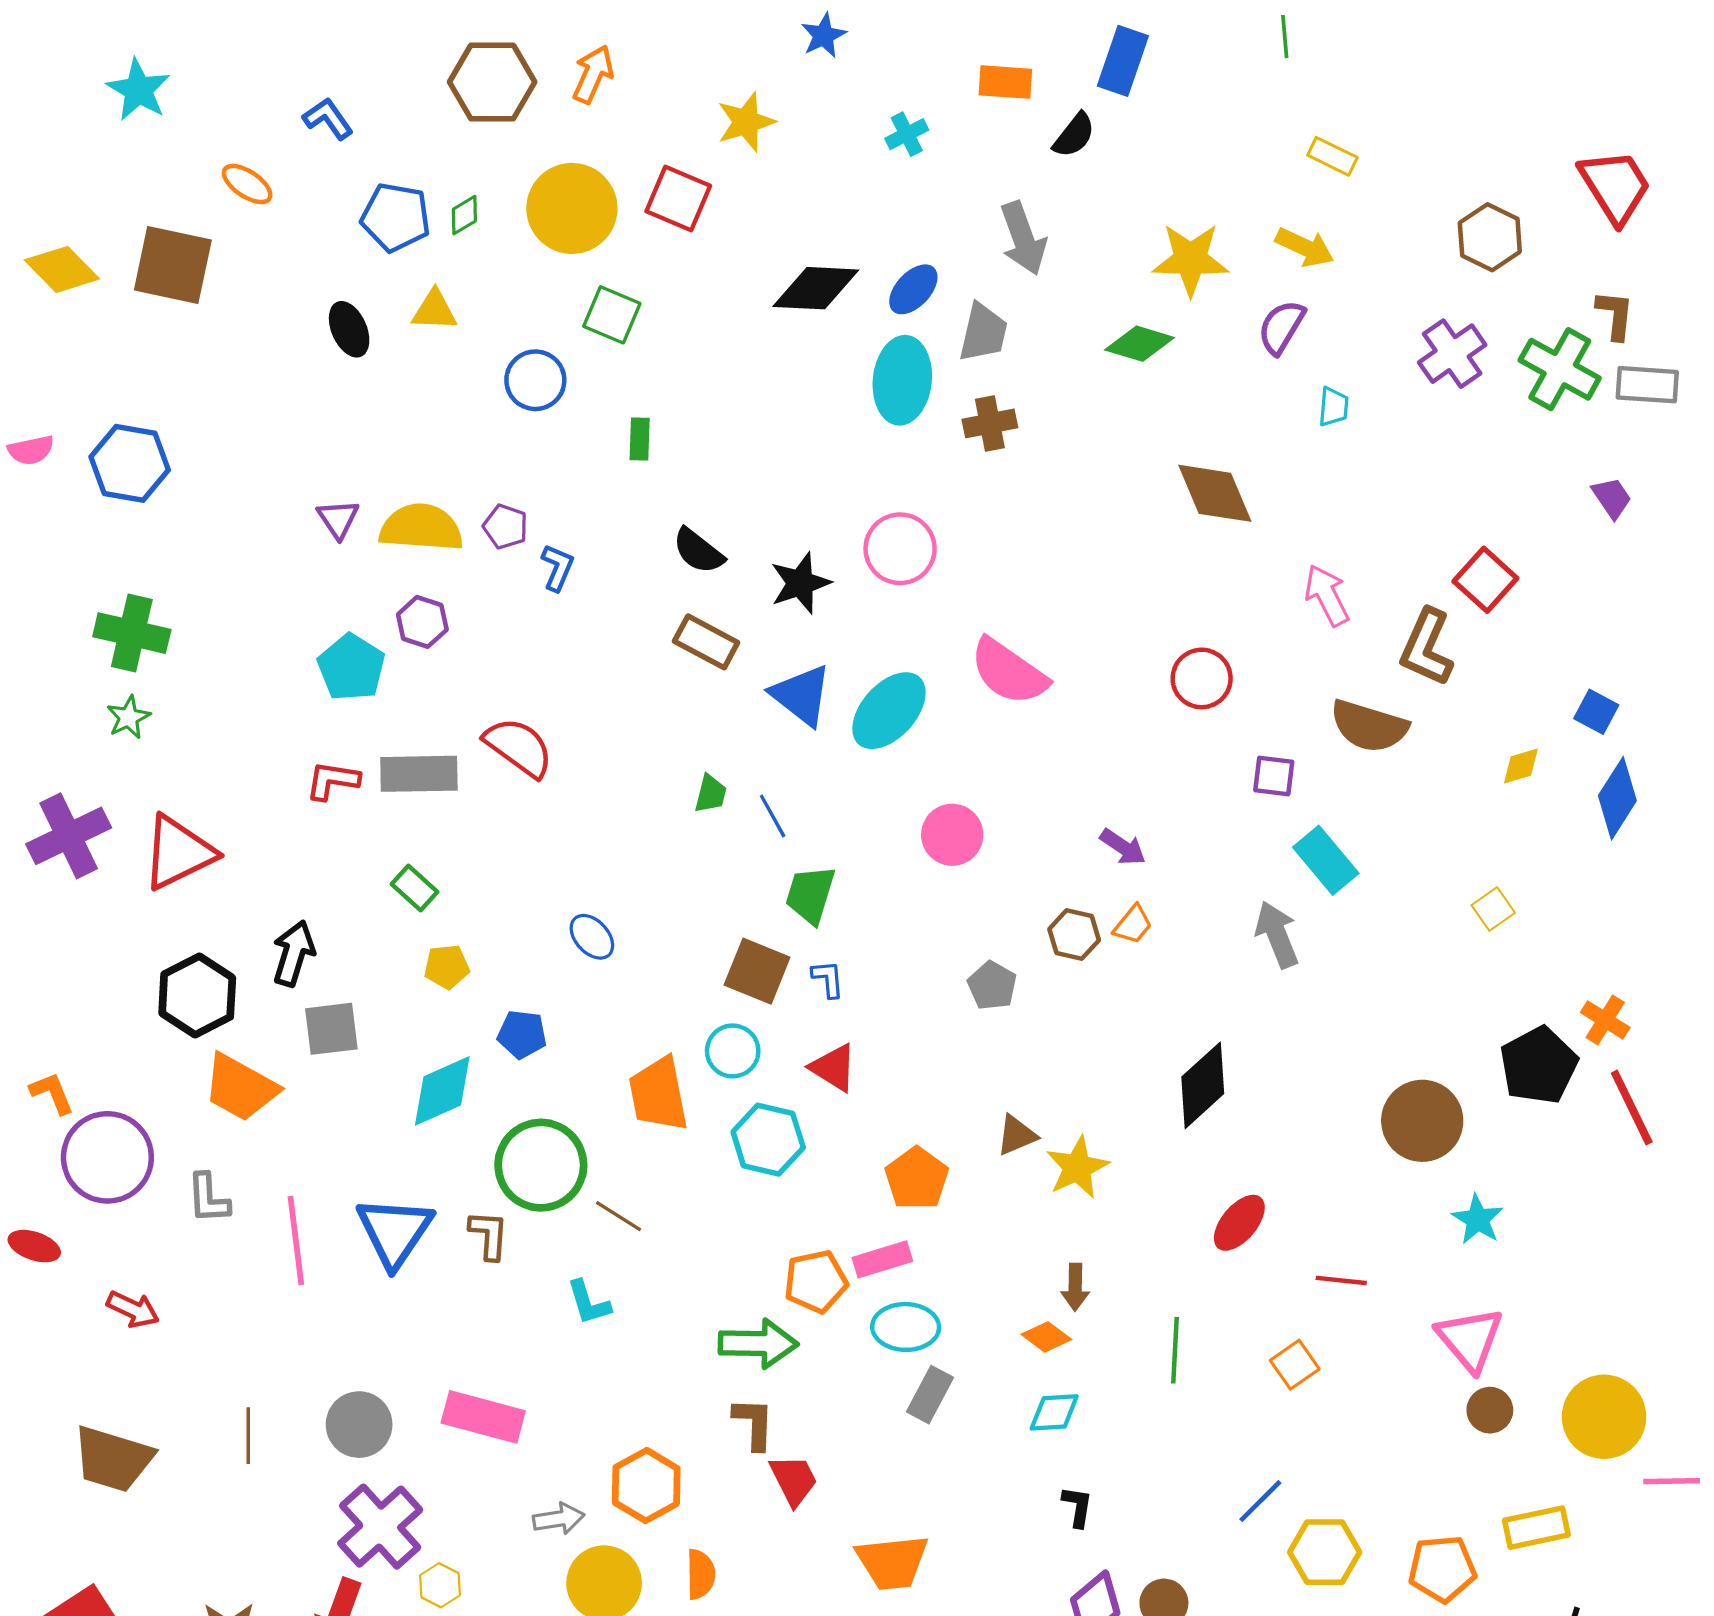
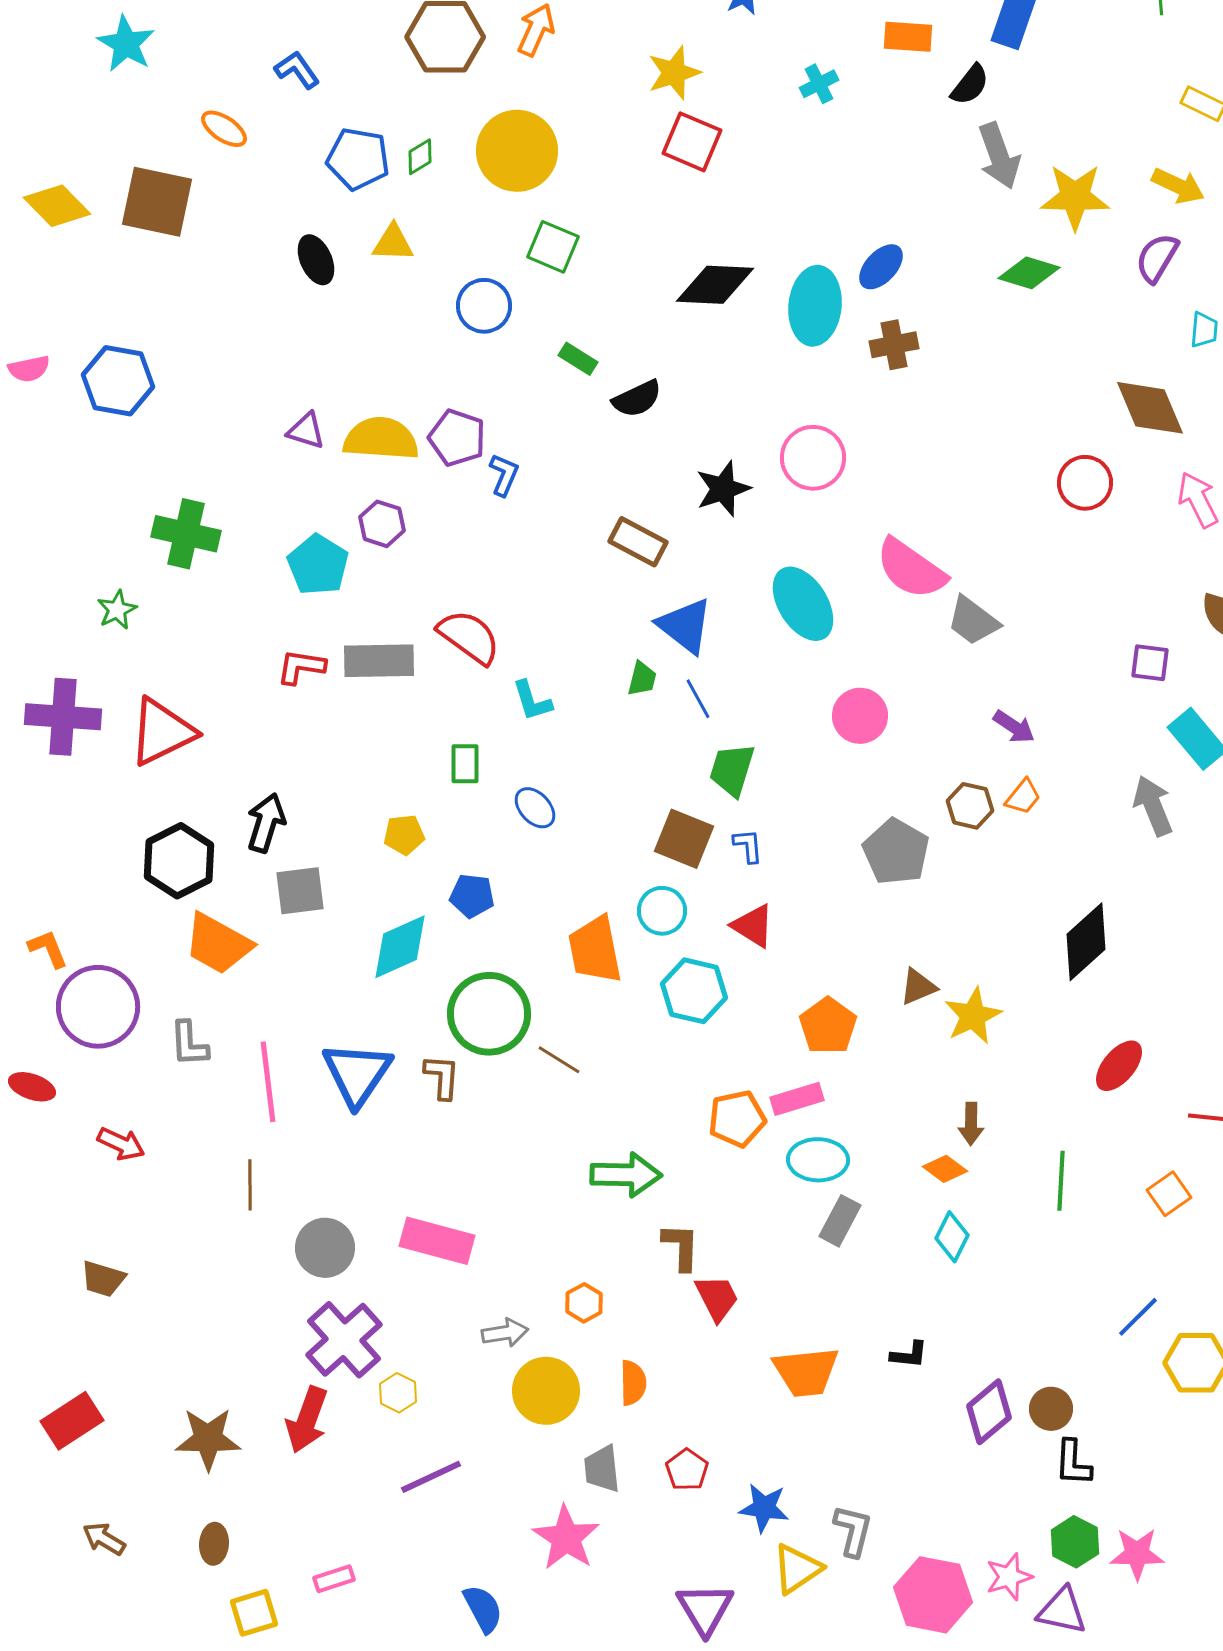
red square: (678, 198) -> (692, 142), moved
gray arrow: (1023, 238) -> (999, 156), moved
black diamond: (816, 288) -> (715, 285), moved
blue ellipse: (913, 289) -> (881, 267), moved
gray trapezoid: (983, 333) -> (973, 621), moved, turned 114
green rectangle: (640, 439) -> (578, 359), turned -60
brown diamond: (1215, 493) -> (1150, 408), moved
purple triangle: (338, 519) -> (306, 431), turned -39
purple pentagon: (505, 527) -> (457, 438), size x1.4
black semicircle: (698, 551) -> (637, 399), moved, turned -63
green cross: (132, 633) -> (186, 534), moved
red circle: (1202, 678) -> (1085, 483), moved
blue triangle: (801, 695) -> (685, 626), moved
cyan ellipse: (889, 711) -> (803, 604), turned -74
purple cross: (69, 836) -> (63, 717), turned 30
green rectangle: (415, 888) -> (465, 764), moved, turned 48
gray pentagon: (992, 986) -> (896, 852), size x1.5
cyan L-shape: (589, 1303) -> (532, 701), moved
green arrow: (758, 1344) -> (626, 1175), moved
cyan diamond: (1054, 1412) -> (952, 1237), turned -60
brown line: (248, 1436) -> (250, 1185), moved
brown trapezoid: (113, 1459) -> (103, 1279), size x0.6
orange hexagon: (646, 1486) -> (584, 1303), size x0.6
black L-shape: (1077, 1507) -> (909, 1355), moved, turned 87

